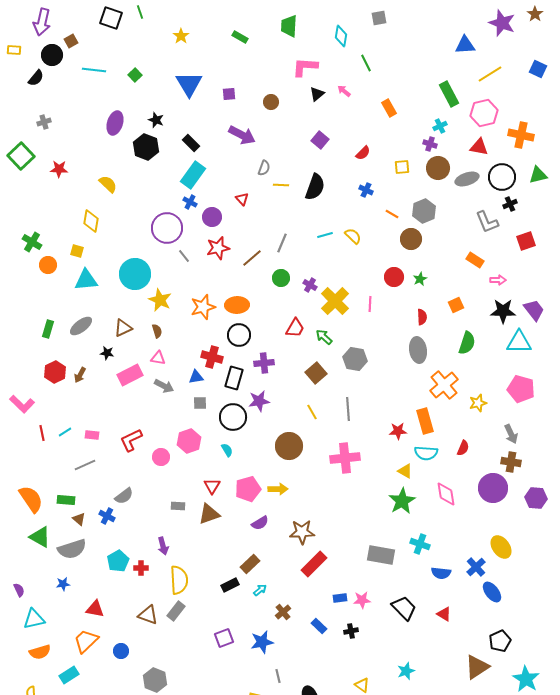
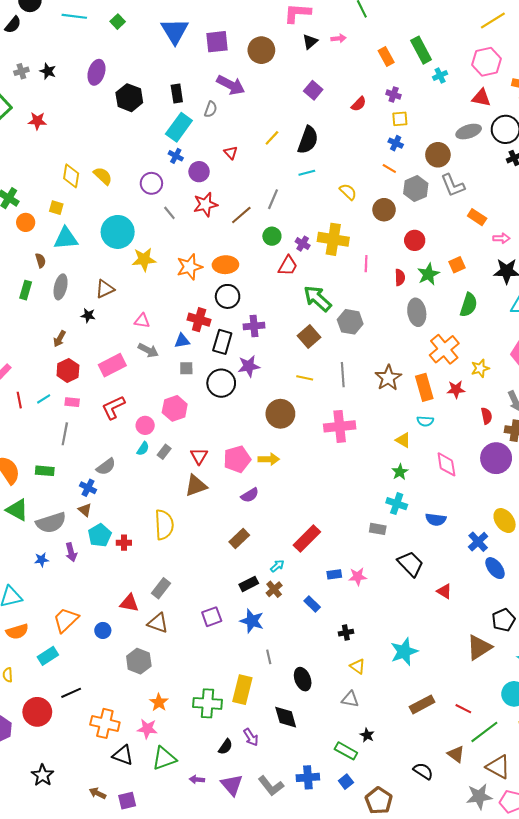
pink arrow: (344, 91) -> (339, 38), turned 136
purple square: (229, 94) -> (217, 42), size x1.6
green rectangle: (449, 94) -> (421, 50), moved
brown circle: (271, 102) -> (261, 50), size x1.6
black star: (156, 120) -> (48, 71), moved
black rectangle: (191, 143) -> (177, 93), turned 36
purple cross: (430, 144) -> (394, 95), moved
gray semicircle: (264, 168) -> (211, 109), moved
brown circle: (438, 168) -> (438, 155), moved
yellow semicircle: (108, 184) -> (103, 176), moved
yellow line: (281, 185) -> (272, 138), turned -49
blue cross: (366, 190) -> (396, 143), moved
gray hexagon: (424, 211) -> (416, 189), moved
gray L-shape: (487, 222) -> (453, 185), moved
purple circle: (167, 228) -> (151, 183), size x0.7
cyan line: (325, 235) -> (307, 173), moved
brown circle: (411, 239) -> (384, 210), moved
red circle: (394, 277) -> (415, 240), moved
green star: (420, 279) -> (428, 274), moved, size x1.5
yellow star: (160, 300) -> (144, 259), turned -30
yellow cross: (335, 301) -> (333, 239), moved, turned -36
red semicircle: (422, 317) -> (400, 277), moved
gray ellipse: (81, 326) -> (61, 287), turned -40
red trapezoid: (295, 328) -> (288, 266), moved
brown semicircle: (157, 331) -> (40, 260), moved
green arrow: (324, 337) -> (317, 299), size x1.6
red hexagon: (55, 372) -> (68, 370), moved
pink rectangle: (130, 375) -> (112, 365), moved
yellow line: (312, 412) -> (305, 378), turned -49
red star: (398, 431) -> (456, 389), moved
red semicircle: (463, 448) -> (487, 416), moved, turned -35
cyan semicircle: (227, 450) -> (143, 449), moved, turned 64
cyan semicircle: (426, 453) -> (425, 421), size x0.7
gray line: (85, 465) -> (65, 434), turned -55
green star: (402, 501) -> (400, 472), size x0.6
gray rectangle: (178, 506) -> (164, 452), moved, turned -56
brown triangle: (79, 519) -> (85, 510), moved
brown star: (302, 532) -> (388, 378), moved, turned -30
cyan cross: (420, 544) -> (397, 504), moved
purple arrow: (163, 546) -> (71, 552), moved
gray rectangle: (381, 555) -> (378, 529), size x0.6
blue semicircle: (441, 573) -> (436, 519), moved
yellow semicircle: (179, 580) -> (164, 525), moved
black rectangle: (230, 585) -> (249, 584), moved
cyan arrow: (260, 590) -> (277, 566), moved
black trapezoid: (404, 608) -> (410, 564), moved
red triangle: (95, 609) -> (129, 603), moved
brown triangle: (148, 615) -> (158, 623), moved
black cross: (351, 631) -> (346, 633), moved
blue star: (262, 642) -> (252, 621), turned 30
cyan star: (406, 671) -> (404, 652), size x1.5

